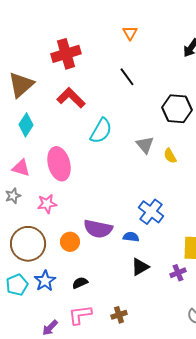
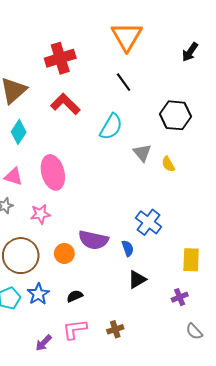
orange triangle: (130, 33) -> (127, 36), size x2.0
cyan semicircle: (101, 131) -> (111, 127), moved
blue semicircle: (131, 237) -> (128, 248), turned 63
purple cross: (178, 273) -> (180, 297), moved

